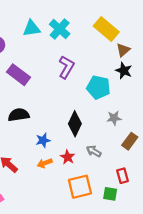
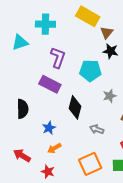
cyan triangle: (31, 28) -> (20, 42), moved
cyan cross: (60, 29) -> (45, 24), turned -30
purple rectangle: (18, 75) -> (50, 84), moved
black semicircle: (19, 115) -> (23, 109), turned 108
red star: (68, 157) -> (48, 172), moved

